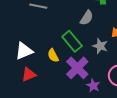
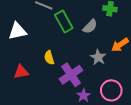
green rectangle: (72, 41) -> (64, 21), moved
white triangle: (24, 51) -> (17, 31), moved

